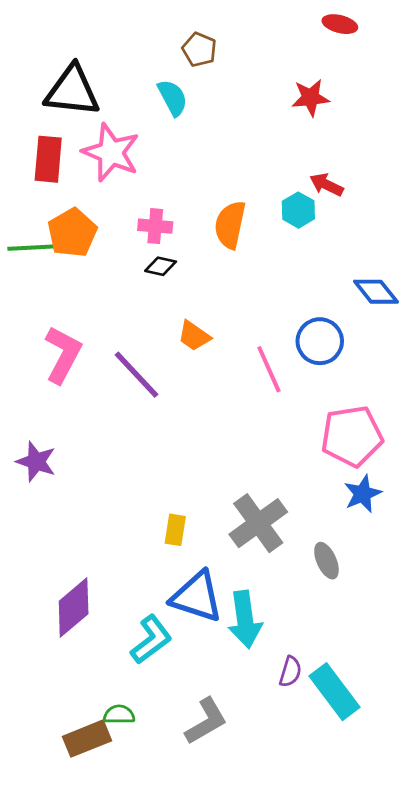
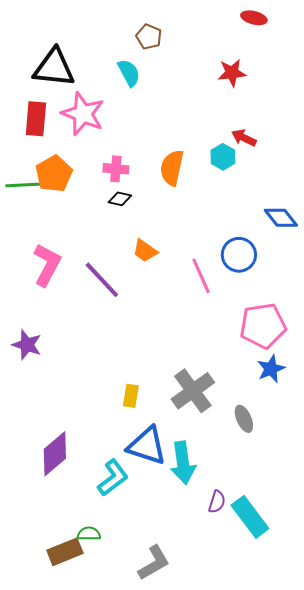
gray L-shape: (206, 721) -> (154, 563), moved

